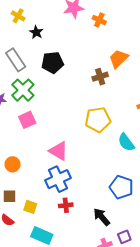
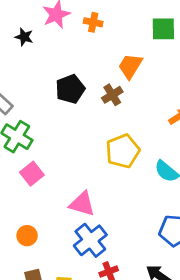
black star: (36, 32) -> (24, 37), moved
black pentagon: (53, 63) -> (70, 89), moved

